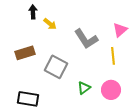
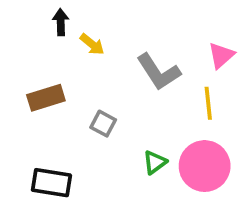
gray square: (56, 67) -> (103, 124), size x0.6
pink circle: (111, 90) -> (205, 166), size x1.4

